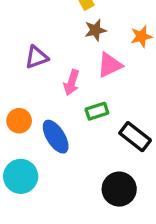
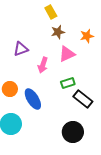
green rectangle: (97, 111) -> (68, 83), moved

